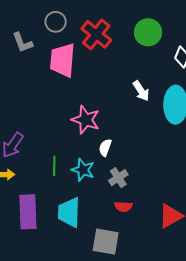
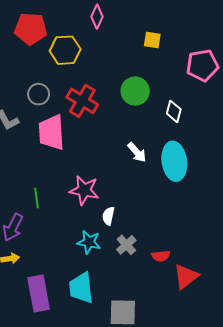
green line: (54, 166) -> (37, 198), moved
red semicircle: (123, 207) -> (161, 256), moved

